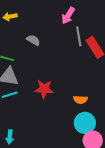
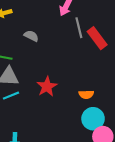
red star: (44, 89) -> (47, 87), turned -30

